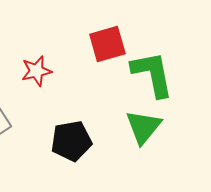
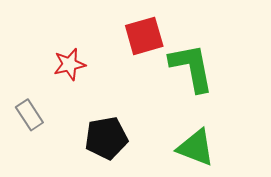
green triangle: (143, 127) -> (196, 148), moved, turned -48

